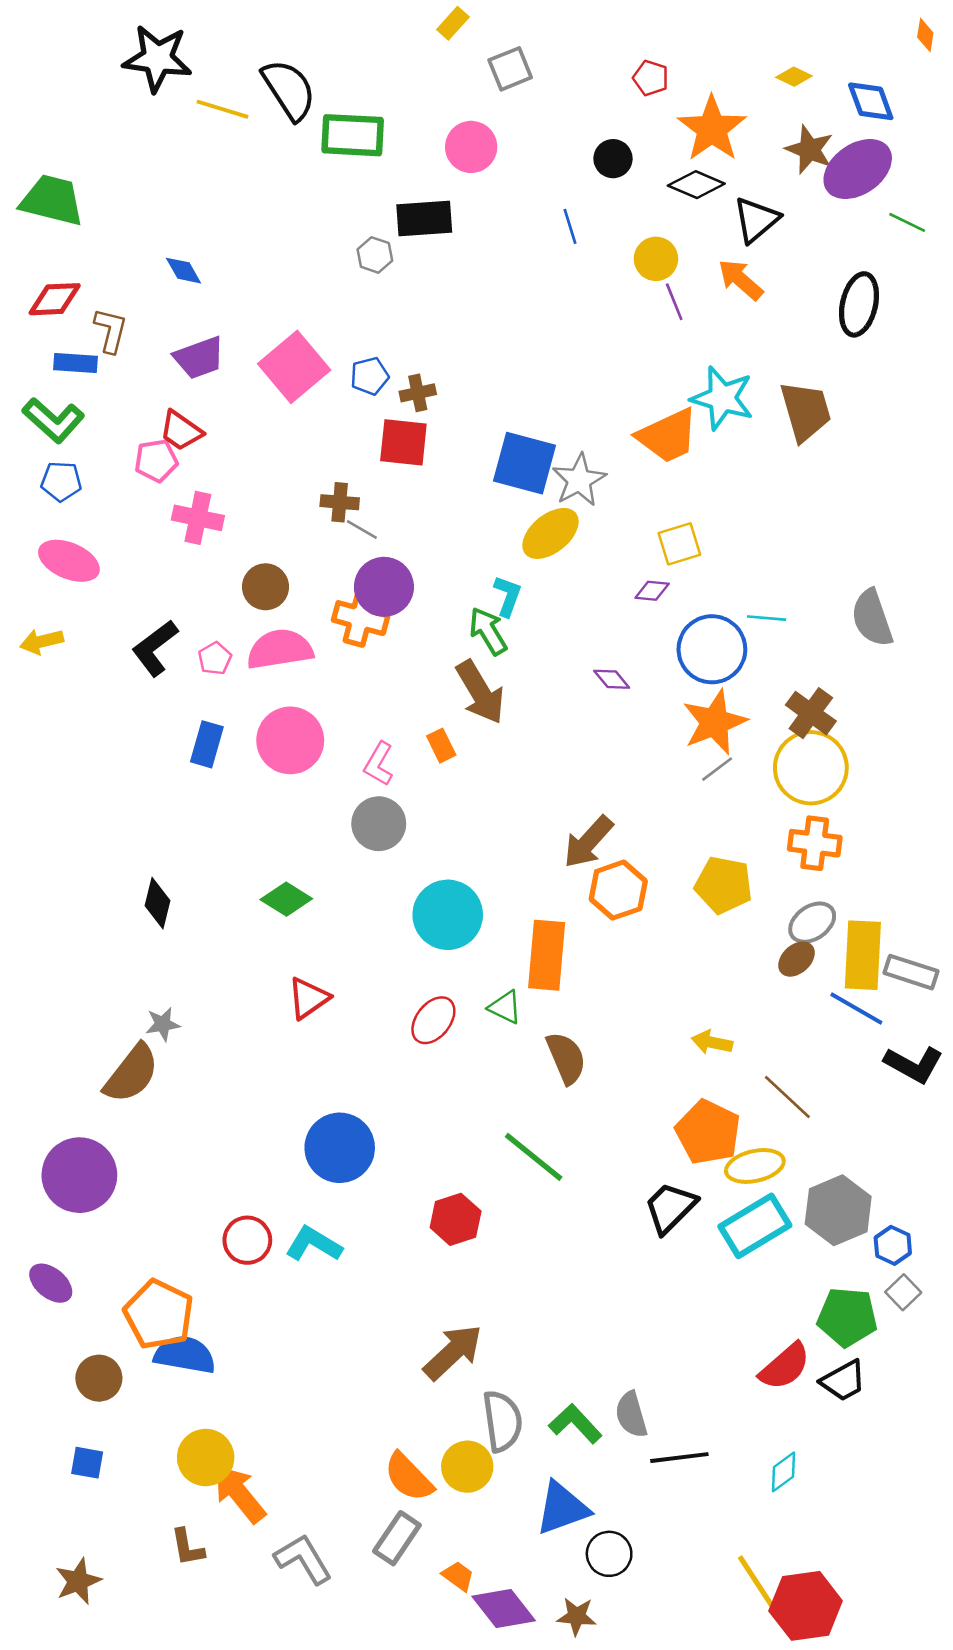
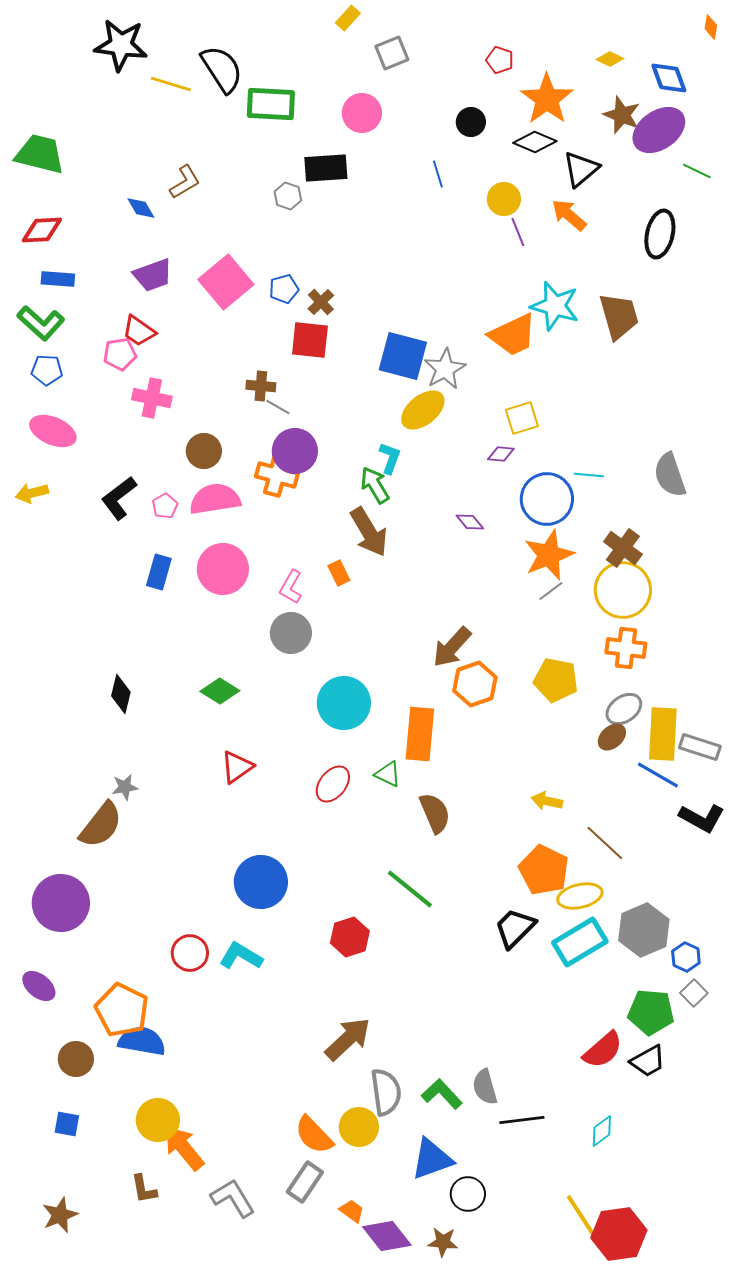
brown L-shape: (111, 330) -> (185, 182), moved, turned 45
brown cross: (418, 393) -> (321, 302), turned -32

